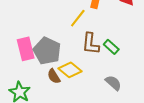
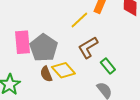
brown L-shape: (91, 44) -> (88, 47), turned 45
green rectangle: (111, 47) -> (108, 66), moved

